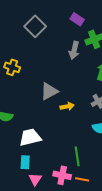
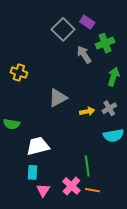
gray square: (35, 26) -> (63, 29), moved
gray arrow: (74, 50) -> (84, 55), turned 132
yellow arrow: (67, 106) -> (87, 111), moved
pink cross: (62, 175) -> (71, 186), turned 30

